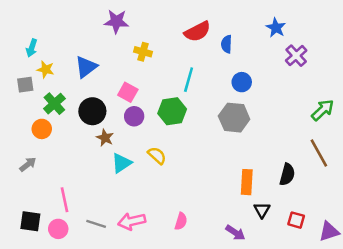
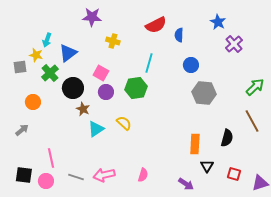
cyan arrow: (32, 48) -> (47, 40), moved
green cross: (54, 104) -> (50, 73), moved
gray hexagon: (234, 118) -> (204, 93), moved

